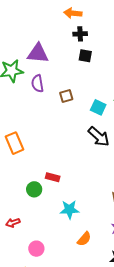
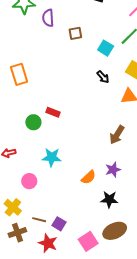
black arrow: (99, 137) -> (103, 77), size x0.6
cyan star: (69, 210) -> (52, 157), moved
orange semicircle: (84, 239) -> (89, 177), moved

